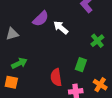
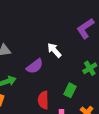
purple semicircle: (41, 19) -> (35, 66), moved

